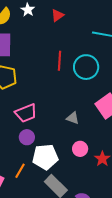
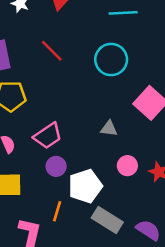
red line: (60, 61) -> (52, 51), moved, turned -36

